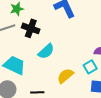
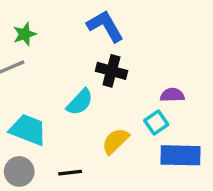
black cross: (31, 28) -> (111, 71), moved

